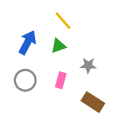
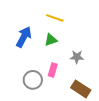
yellow line: (63, 21) -> (55, 18), turned -30
gray circle: (25, 80) -> (33, 80), moved

